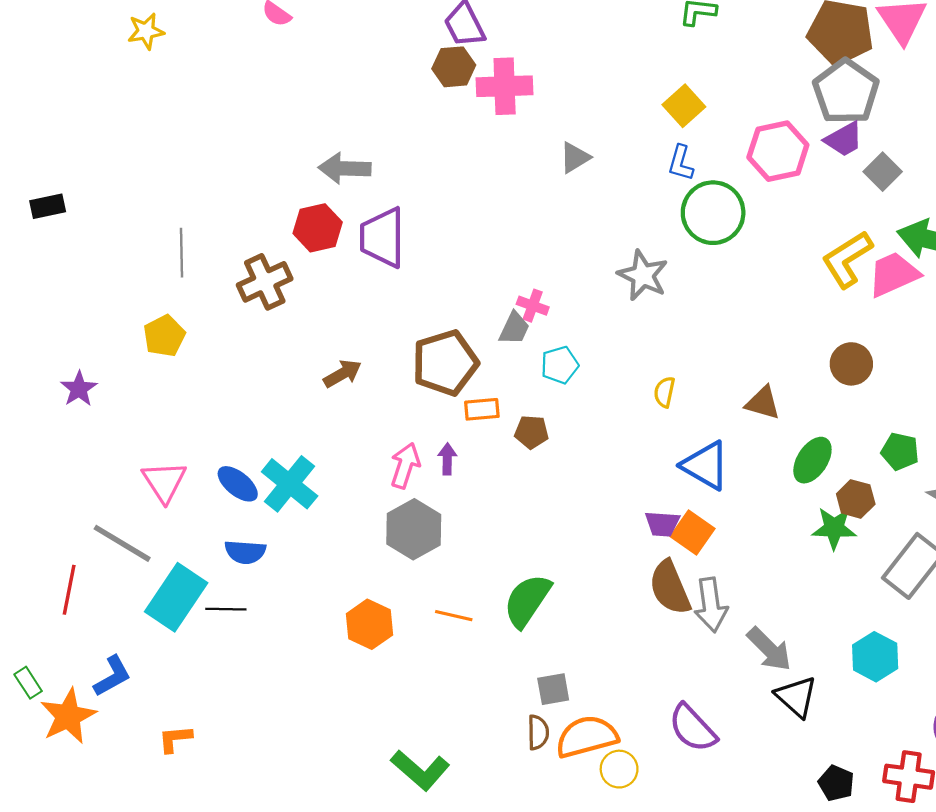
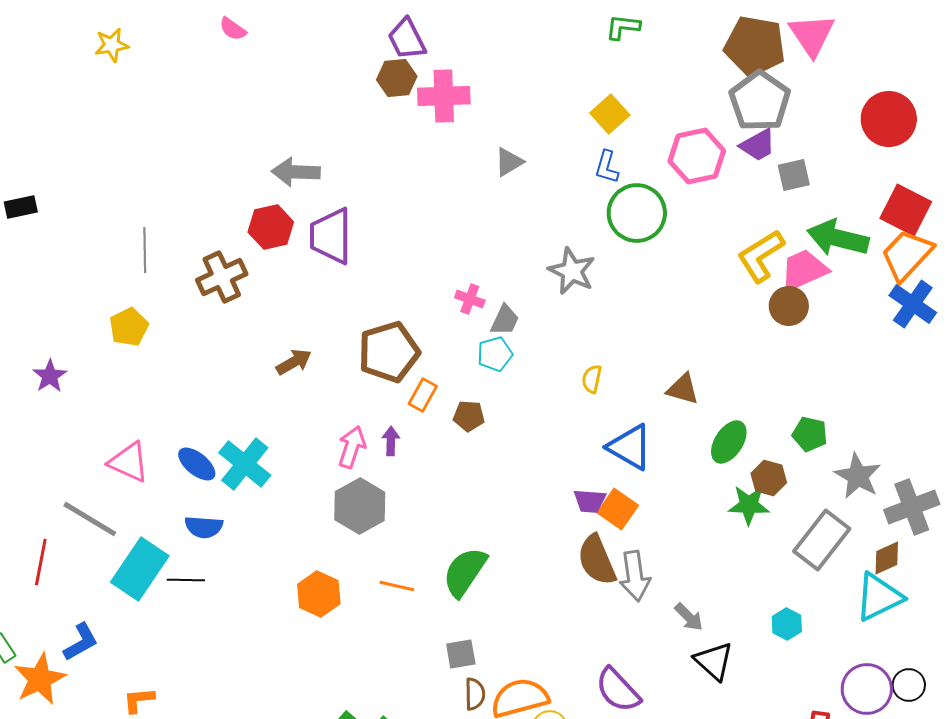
gray square: (883, 172) -> (794, 175), turned 32
gray trapezoid: (514, 328) -> (505, 320), moved
brown circle: (851, 364) -> (789, 306), moved
orange rectangle: (482, 409) -> (423, 395), turned -56
pink triangle: (164, 482) -> (129, 462), turned -33
gray arrow: (769, 649) -> (689, 617), size x0.7
cyan hexagon: (875, 657) -> (787, 624), size x0.7
gray square: (553, 689) -> (461, 654), moved

